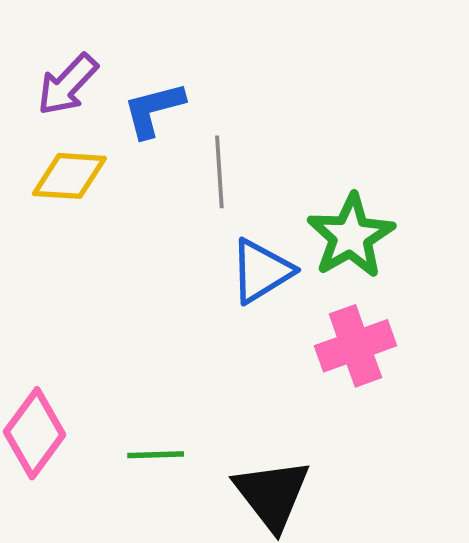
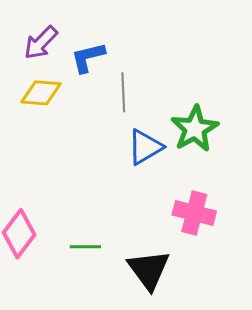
pink cross: (355, 346) -> (194, 213), moved, turned 33

